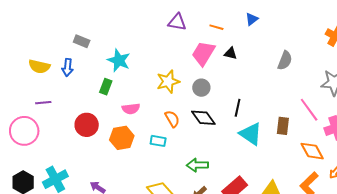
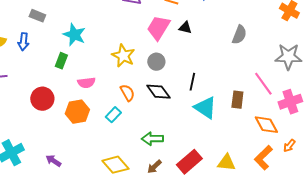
yellow star: (168, 82) -> (123, 56), turned -30
cyan rectangle: (158, 141) -> (113, 115), turned -56

